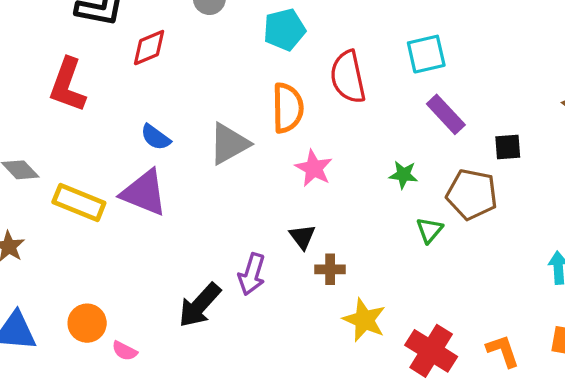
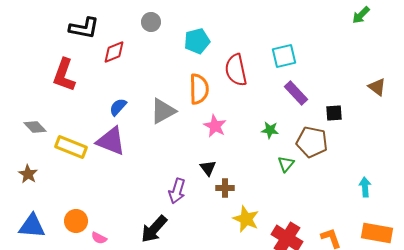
blue semicircle: (156, 137) -> (118, 107), turned 96
black arrow: (200, 305) -> (154, 229), moved

